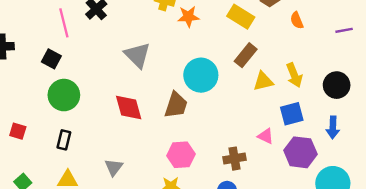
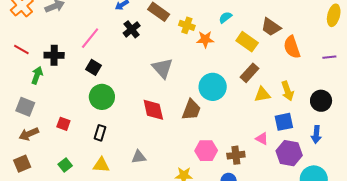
orange semicircle: (297, 20) -> (292, 47), size x1.6
pink line: (64, 23) -> (90, 38), moved, turned 50
pink hexagon: (181, 155) -> (206, 151), moved
gray triangle: (114, 167) -> (139, 157), turned 42

